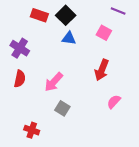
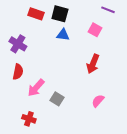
black square: (66, 15) -> (60, 14), turned -30
pink arrow: (54, 82) -> (36, 88), moved
pink semicircle: (114, 102) -> (98, 101), moved

